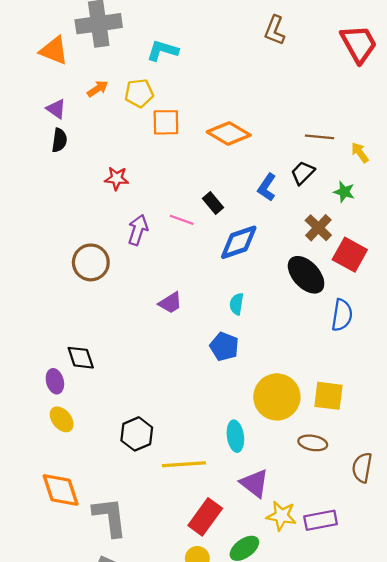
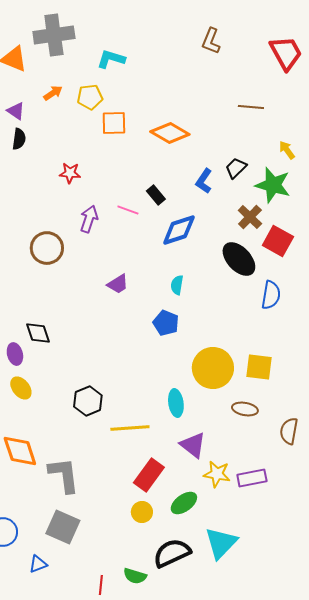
brown line: (319, 137) -> (251, 107), moved
green star: (344, 192) -> (273, 185), size x1.8

